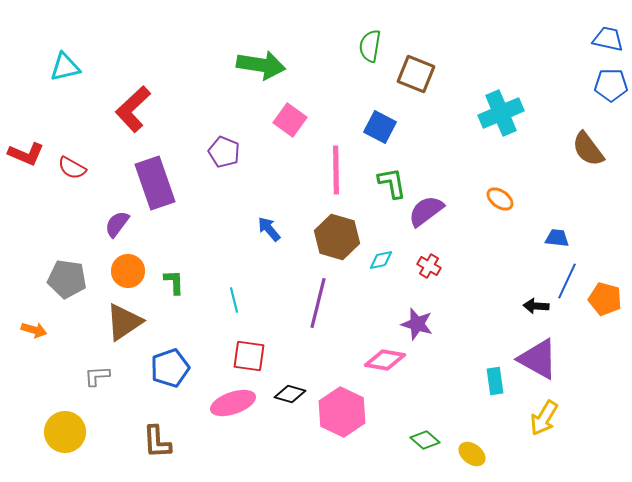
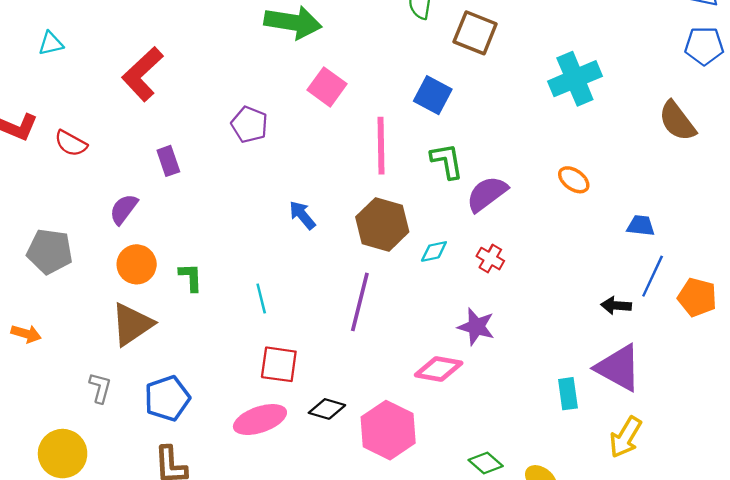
cyan triangle: (65, 67) -> (51, 43), moved, size x0.7
purple rectangle: (155, 183) -> (168, 161), size x0.5
gray pentagon: (67, 279) -> (50, 251), moved
blue pentagon: (170, 368) -> (167, 398), moved
gray L-shape: (97, 376) -> (100, 388), turned 108

